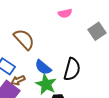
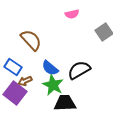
black semicircle: (72, 69) -> (79, 70), turned -135

